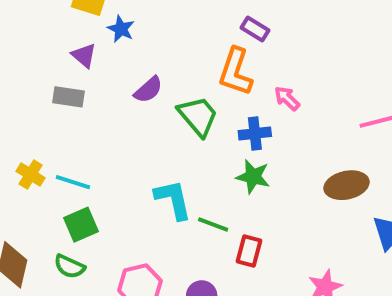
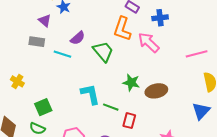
pink arrow: (287, 98) -> (149, 42), size x1.6
blue cross: (255, 133) -> (160, 18), moved
cyan line: (73, 182) -> (62, 54), moved
brown ellipse: (347, 185) -> (156, 91), moved

